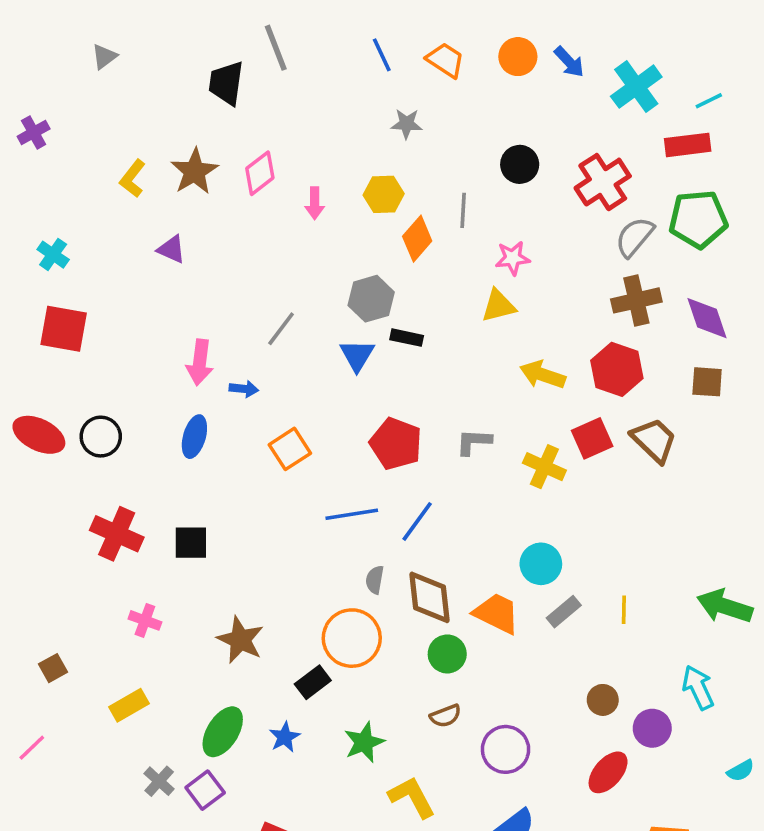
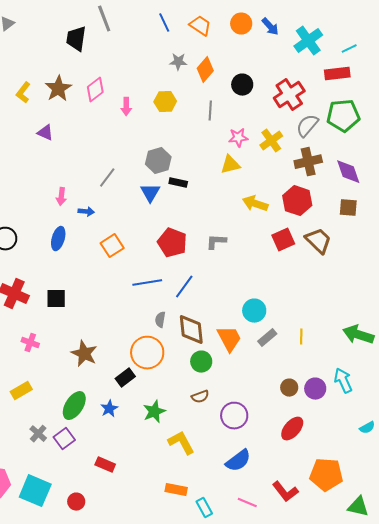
orange diamond: (417, 239) -> (205, 70), moved
pink arrow: (200, 362) -> (61, 197), size x0.7
yellow cross: (544, 467) -> (271, 141), moved, turned 30
orange trapezoid: (497, 613) -> (229, 339), turned 36
purple circle: (652, 728) -> (315, 389), moved

